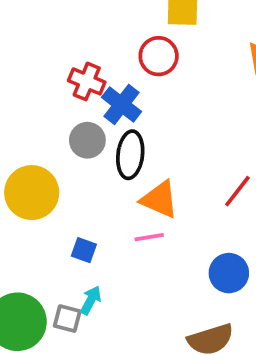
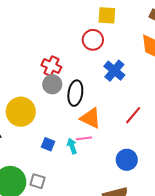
red cross: (87, 81) -> (51, 66), moved
blue cross: (122, 104) -> (114, 71), moved
cyan arrow: (91, 300) -> (72, 146), moved, turned -49

